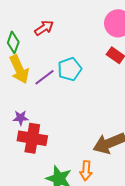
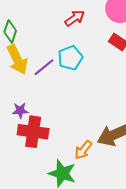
red arrow: (44, 28) -> (75, 18), moved
orange arrow: (86, 171) -> (83, 150), moved, turned 36

